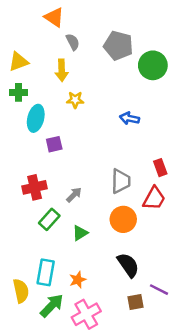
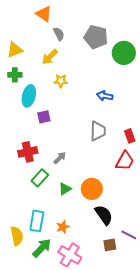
yellow arrow: (62, 70) -> (50, 57), turned 48
gray trapezoid: (121, 181) -> (98, 131), moved
orange circle: (123, 219) -> (92, 189), moved
pink cross: (86, 314) -> (70, 255), turned -30

